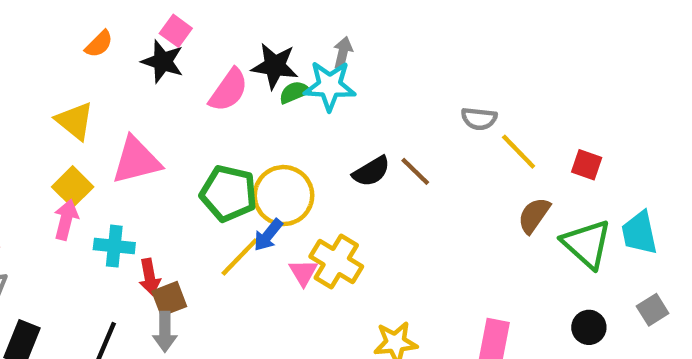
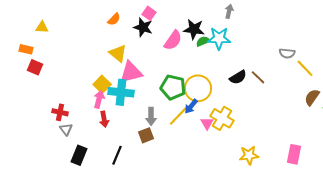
gray arrow: (343, 53) -> (229, 11), moved
yellow triangle: (75, 121) -> (118, 53), moved
cyan cross: (114, 246) -> (121, 92), moved, size x1.4
red arrow: (149, 277) -> (104, 119), moved
gray arrow: (165, 332) -> (151, 116), moved

